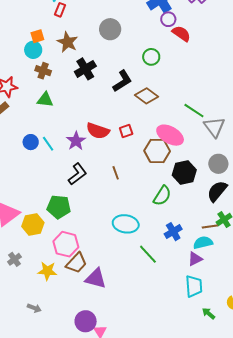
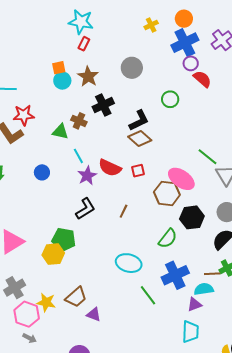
cyan circle: (33, 50) -> (62, 81), moved
brown cross: (43, 71) -> (79, 121), moved
brown diamond: (146, 96) -> (140, 139), moved
cyan line: (48, 144) -> (78, 156), moved
brown line: (116, 173) -> (124, 211), turned 40
yellow hexagon: (33, 224) -> (53, 254), moved
blue cross: (173, 232) -> (175, 275), size x1.5
pink hexagon: (66, 244) -> (27, 314), moved
gray cross: (14, 259) -> (15, 288), size x1.5
purple triangle: (96, 278) -> (94, 314), size x0.7

